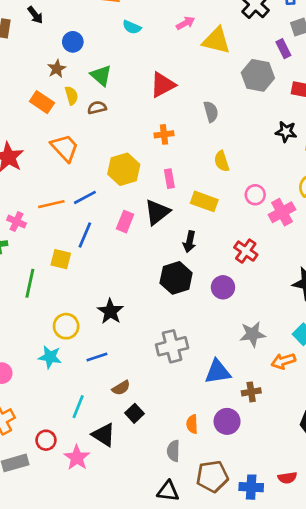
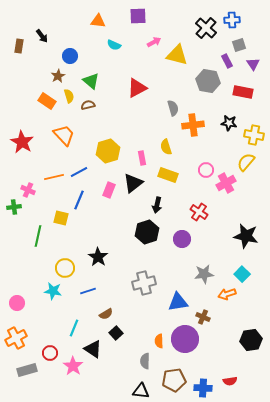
orange cross: (164, 134) -> (193, 125), moved, size x1.5
yellow semicircle: (222, 161) -> (166, 147), moved
brown cross: (251, 392) -> (203, 317), turned 32
purple circle: (227, 421) -> (185, 339), size x1.4

